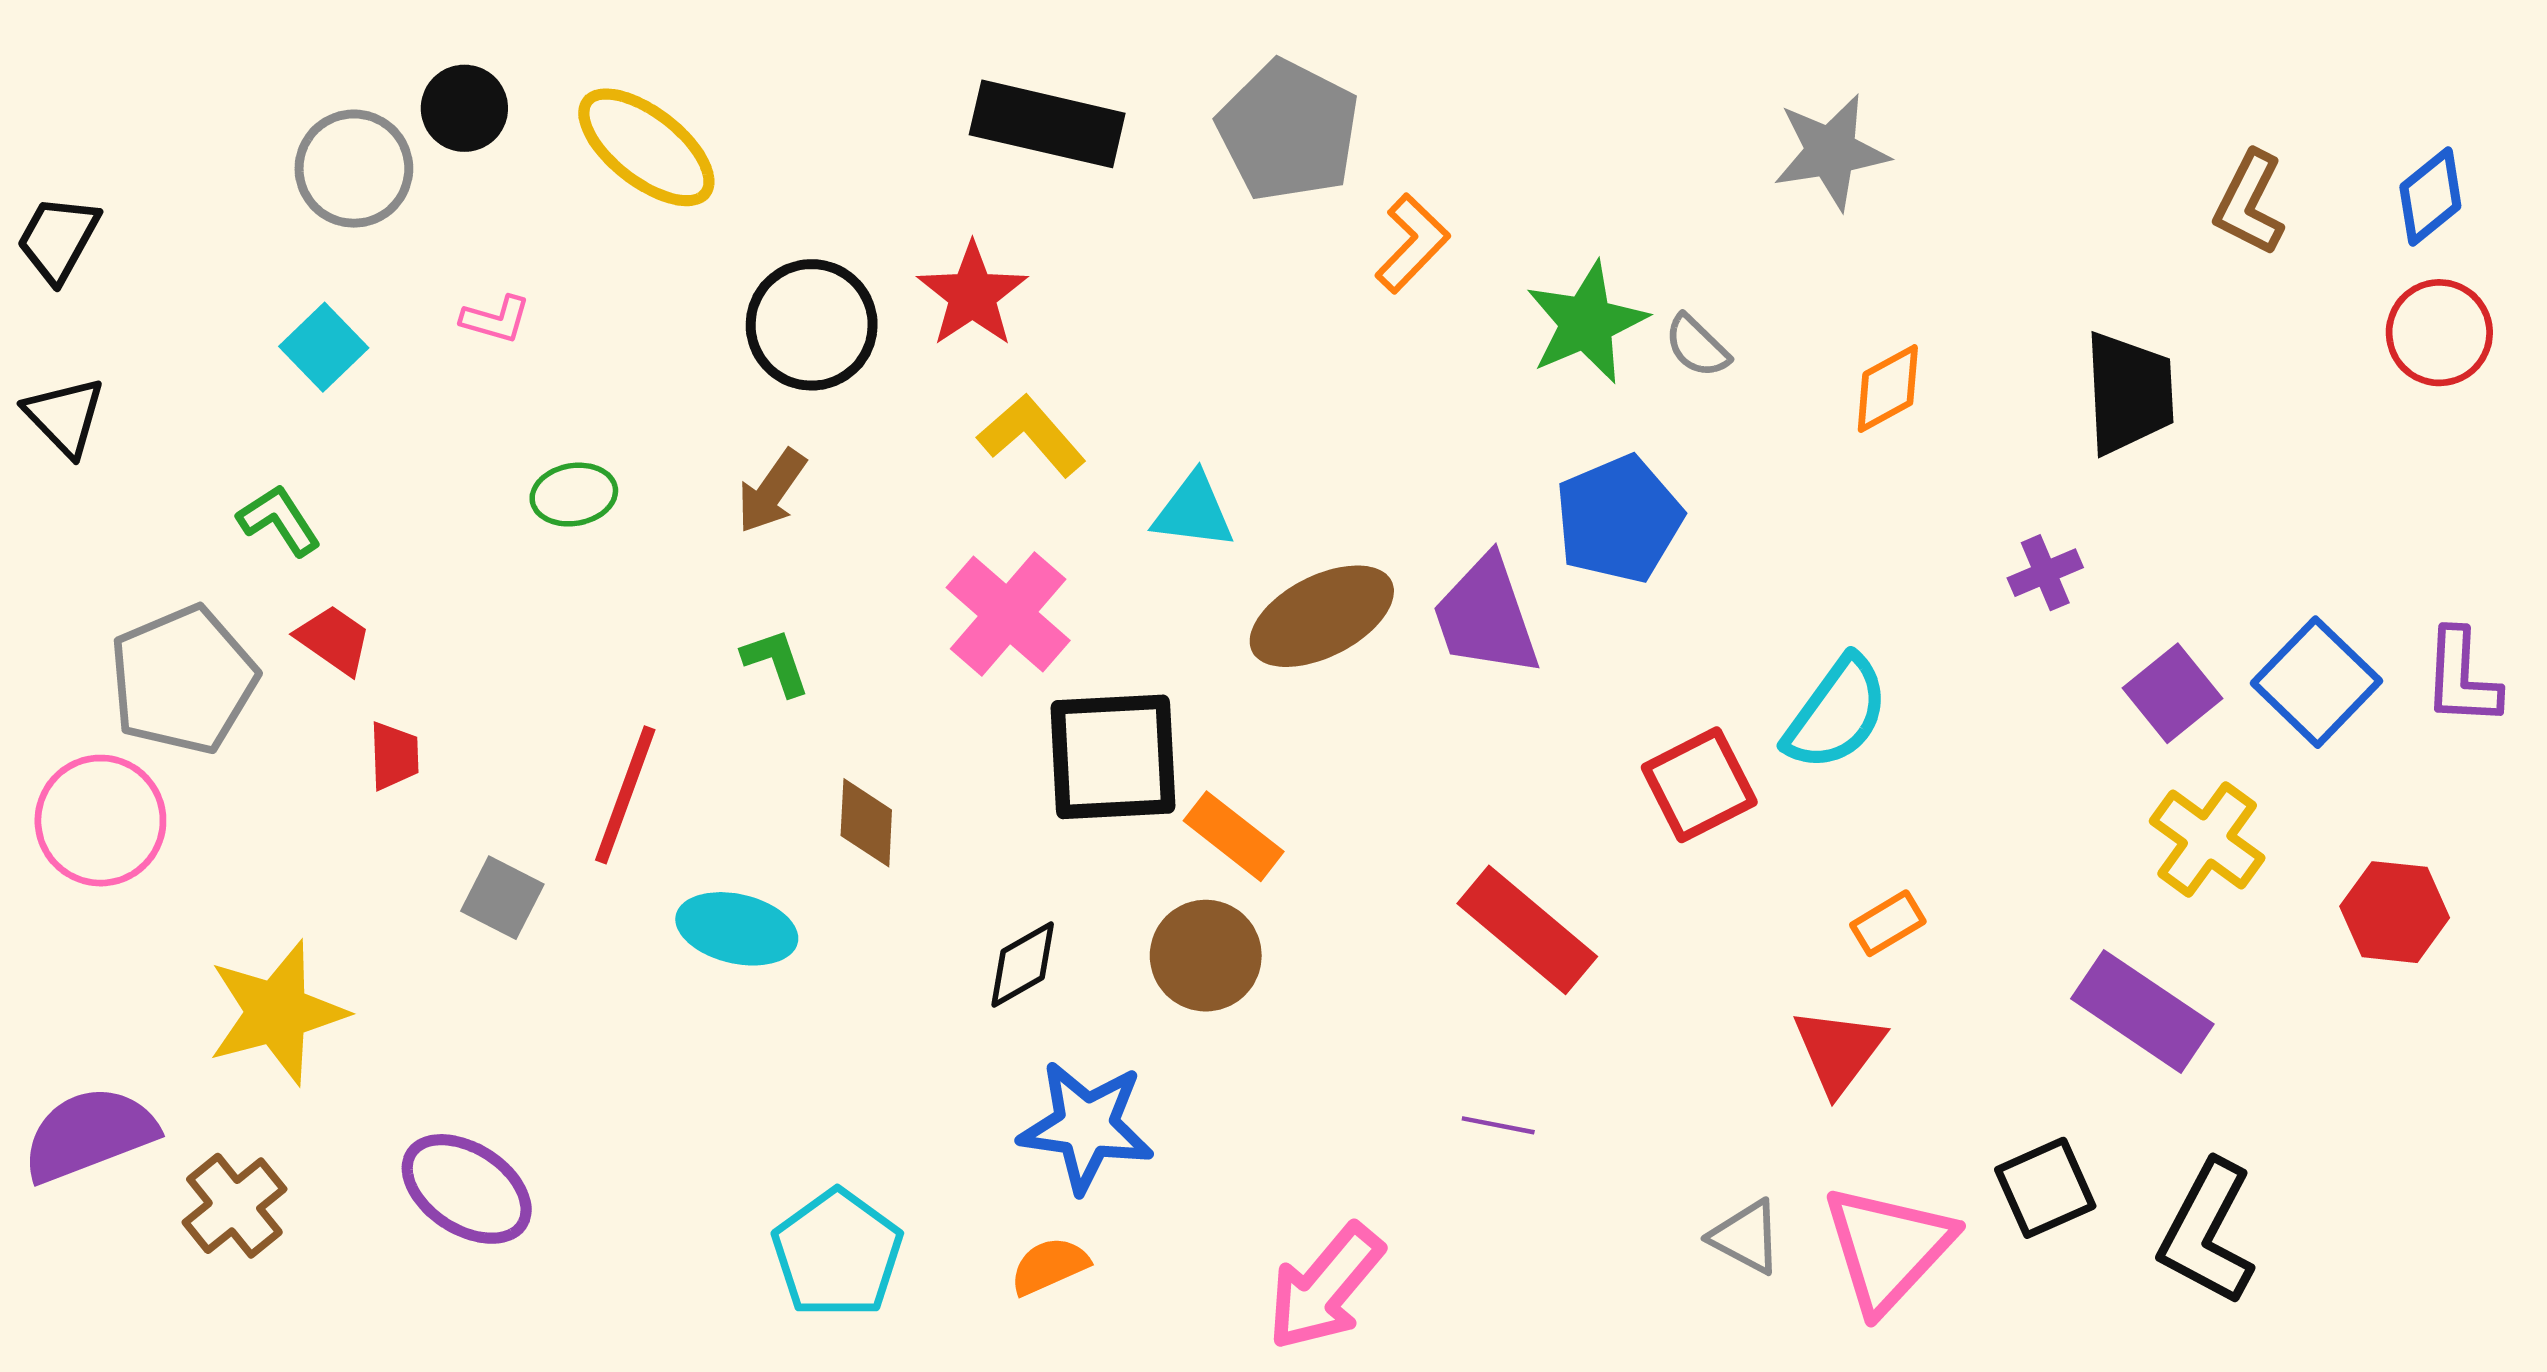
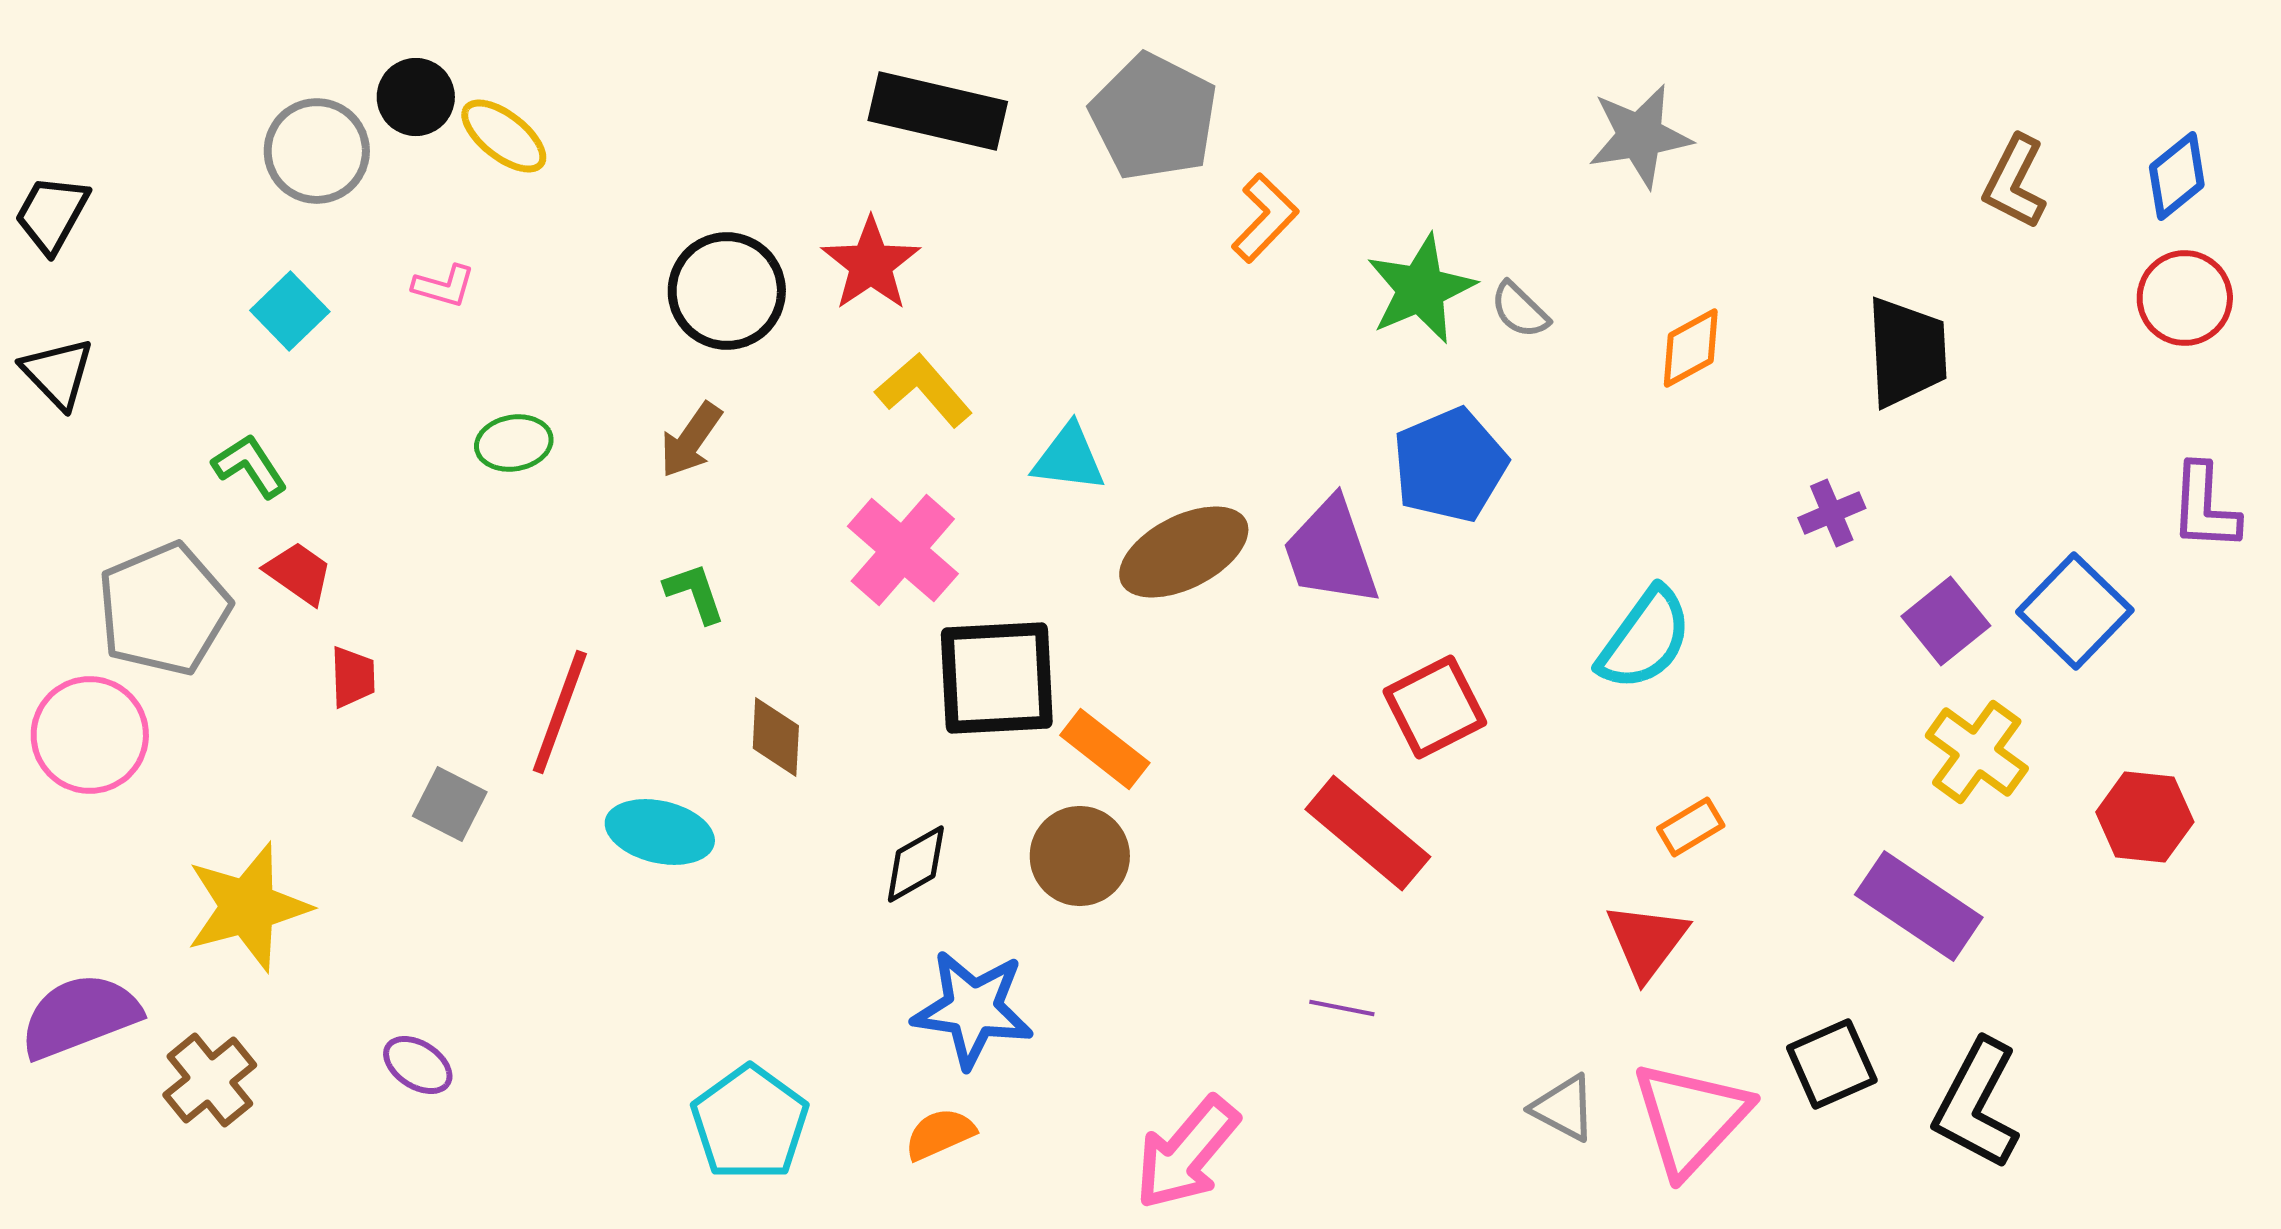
yellow ellipse: (646, 147) -> (504, 136), moved, size x0.7
purple L-shape: (2462, 678) -> (2205, 507), moved
red square: (1699, 785) -> (1435, 707), moved
purple ellipse: (467, 1189) -> (418, 1065), size x0.6

